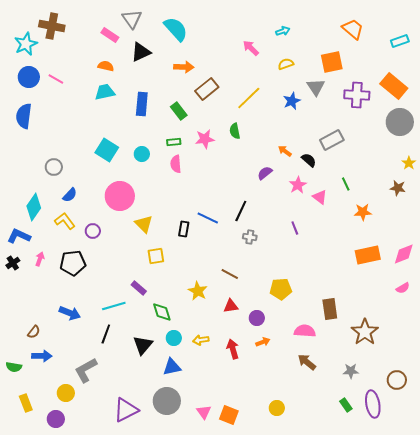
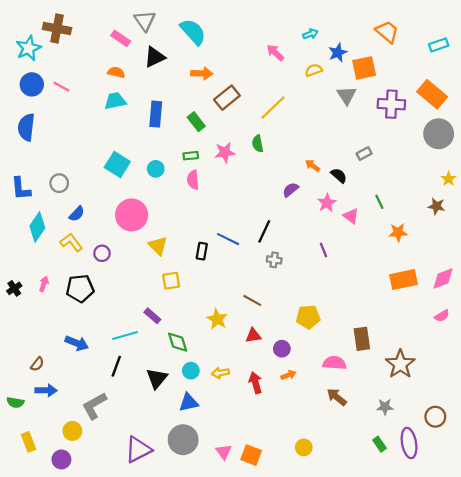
blue star: (292, 101) -> (338, 53), moved
gray rectangle: (332, 140) -> (364, 154), size x0.6
blue L-shape: (19, 236) -> (21, 189), moved, turned -120

